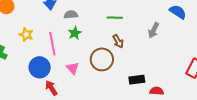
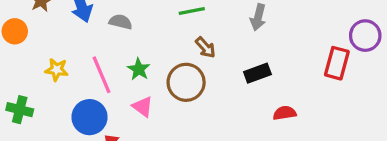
gray semicircle: (71, 15) -> (121, 22), turned 32
green star: (75, 33) -> (139, 69), moved
black rectangle: (137, 80) -> (257, 73), moved

